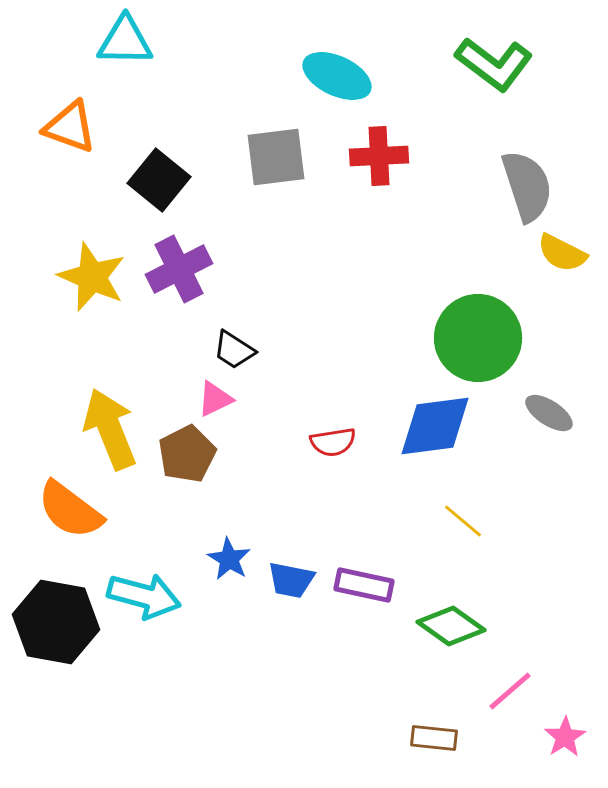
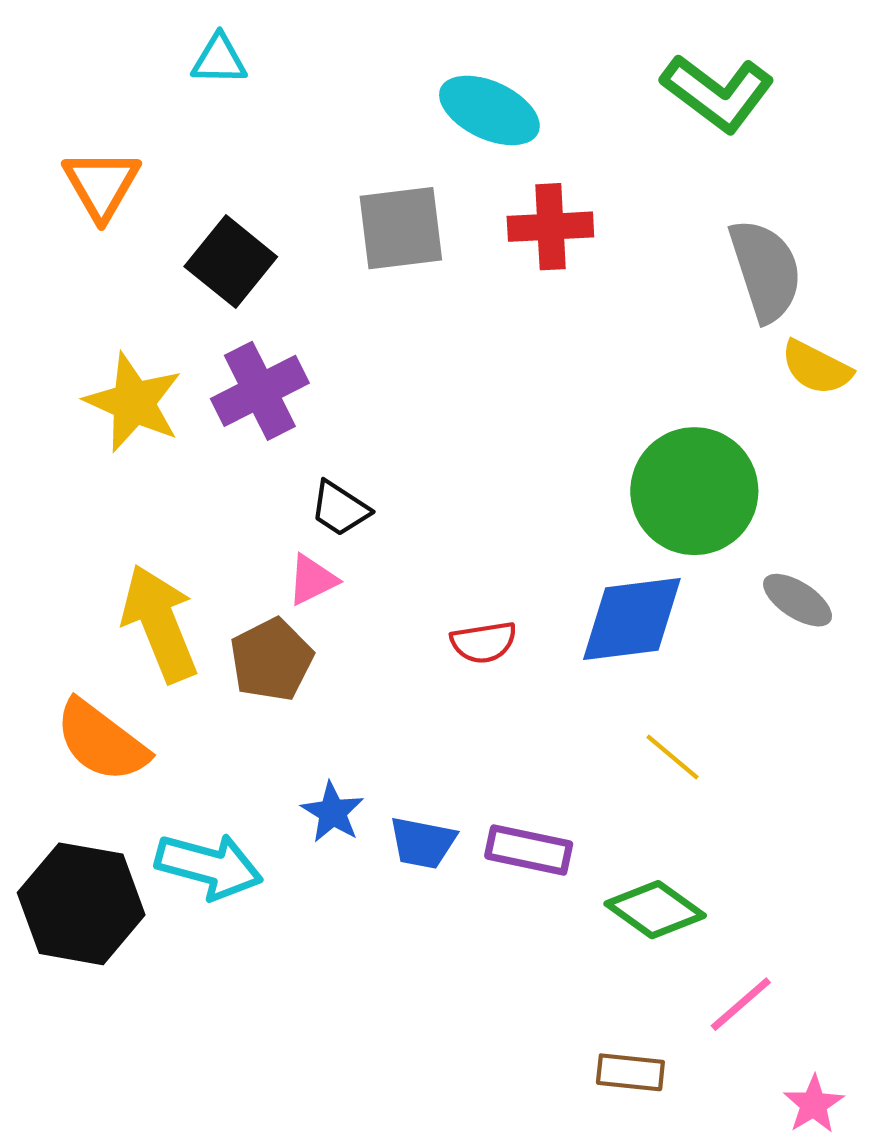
cyan triangle: (125, 41) -> (219, 60), moved, size x0.7
orange triangle: (70, 127) -> (101, 185), turned 40
pink star: (565, 737) -> (813, 1104), moved

